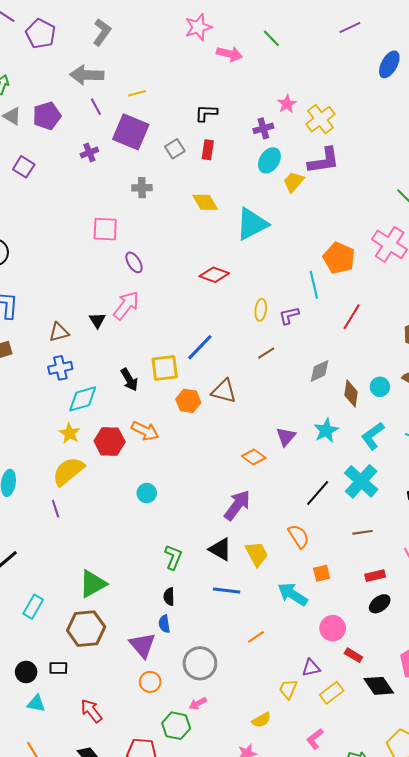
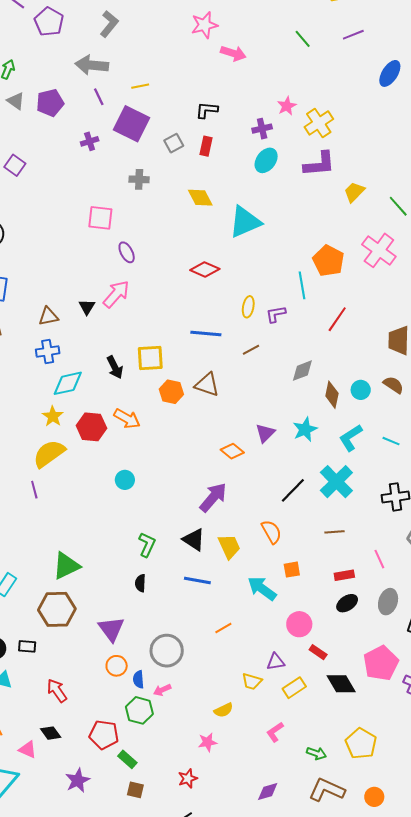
green line: (271, 38) -> (303, 39), moved
purple square: (24, 167) -> (15, 165), moved
yellow trapezoid: (294, 182) -> (354, 192), moved
blue line: (200, 347) -> (206, 334), moved, turned 48
blue semicircle: (164, 624) -> (138, 679), moved
yellow trapezoid: (288, 689) -> (252, 681), turned -100

